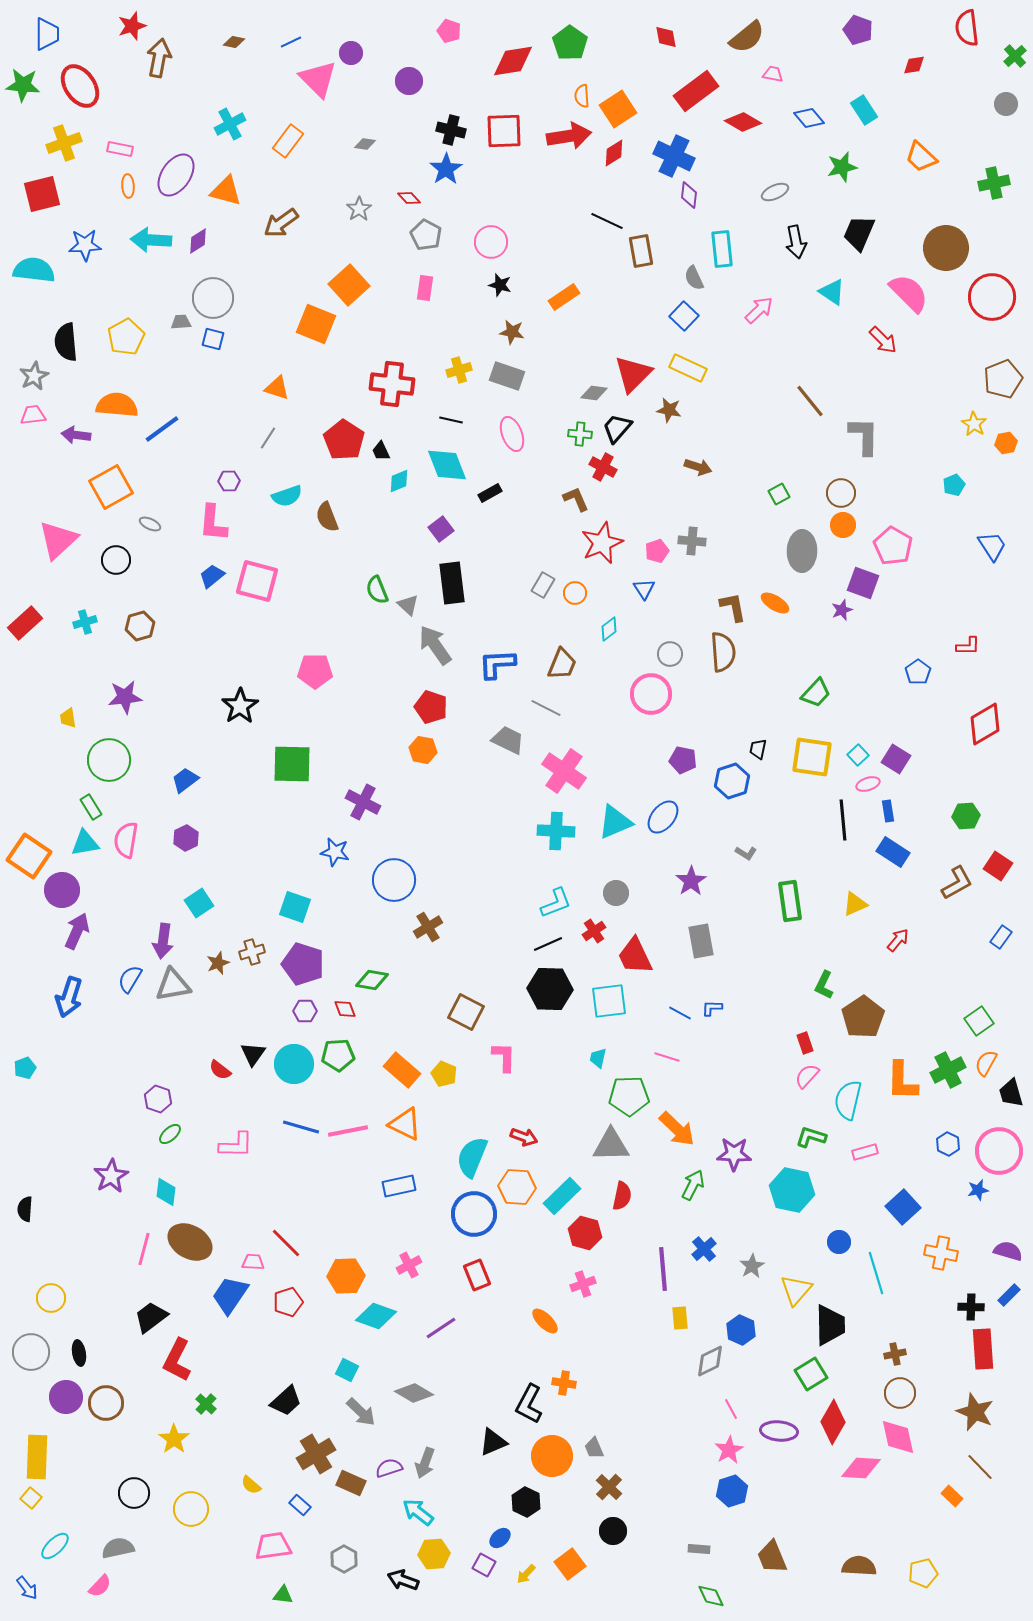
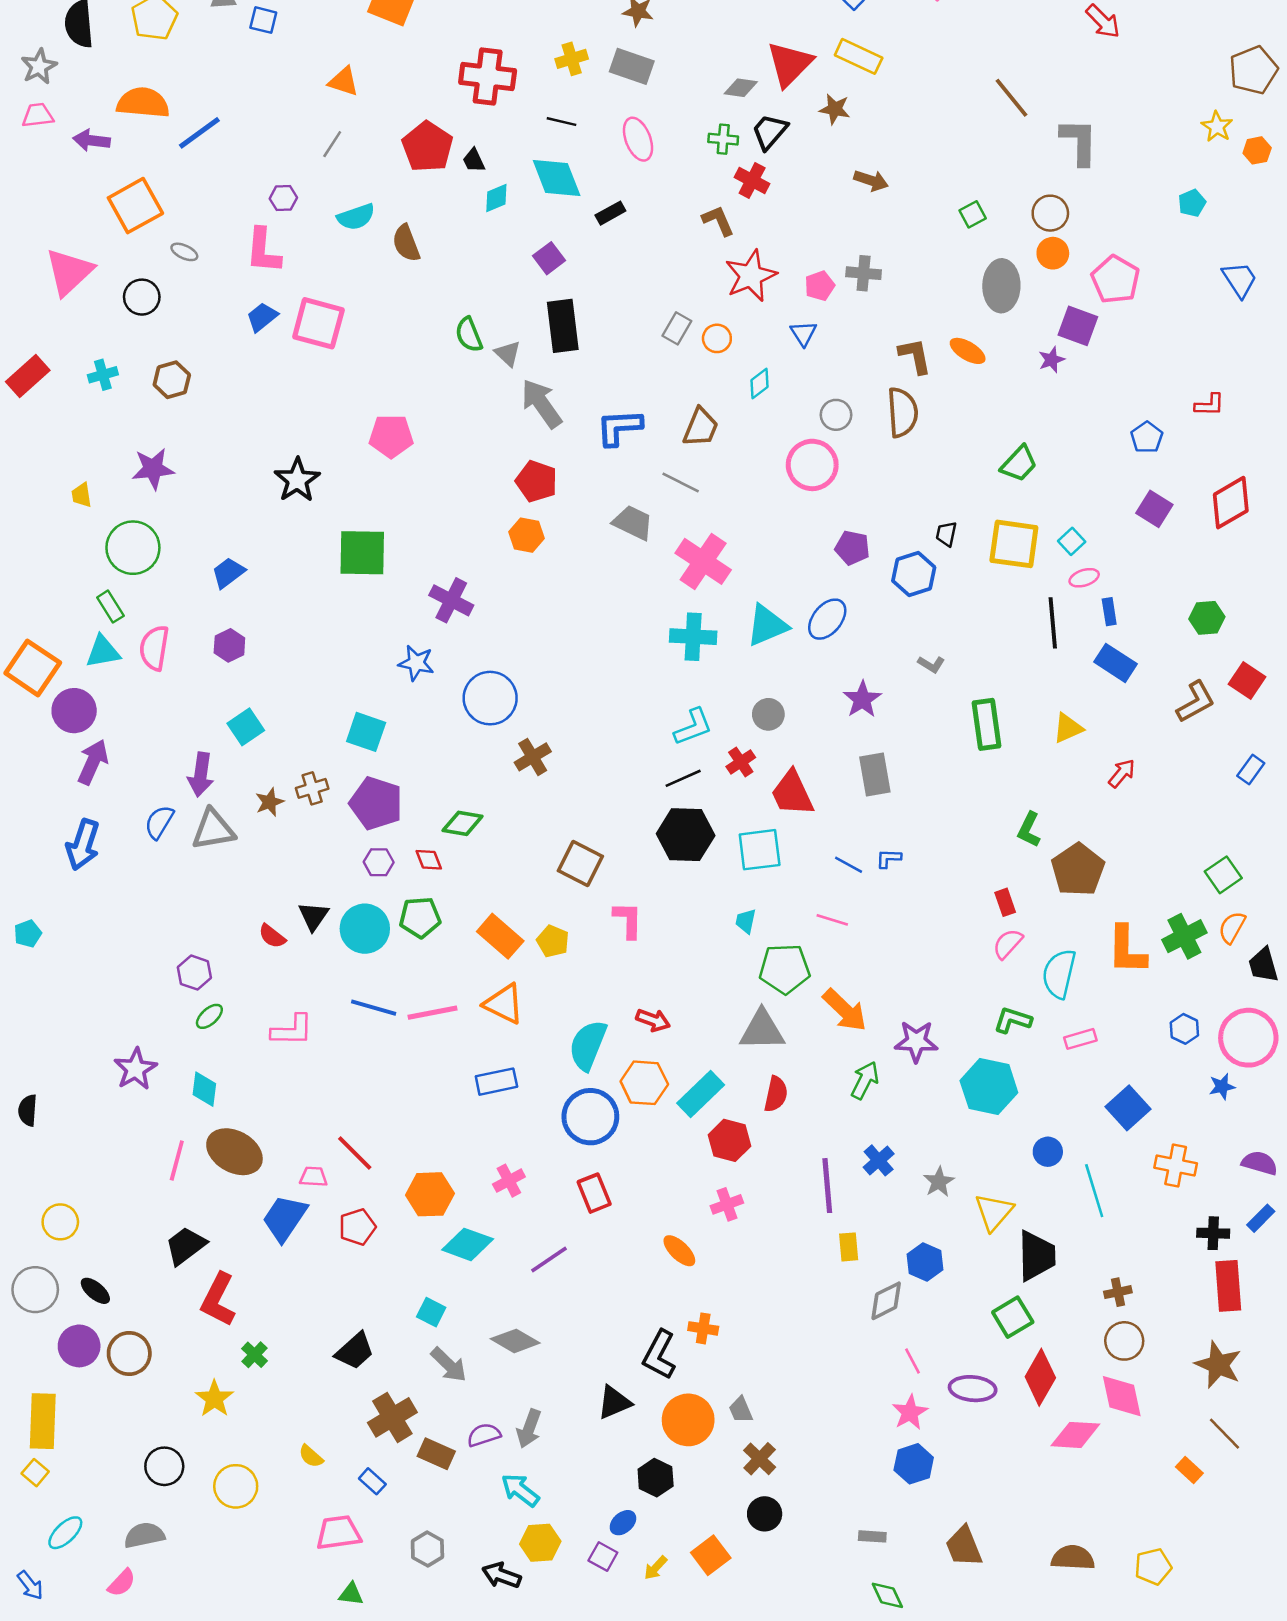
purple square: (896, 759) -> (1154, 509), moved
black ellipse: (79, 1353) -> (95, 1291), turned -40

